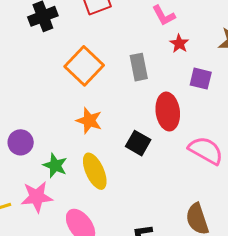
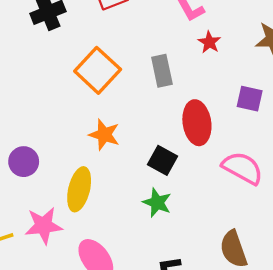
purple square: (201, 79) -> (250, 99), moved
green star: (55, 165) -> (157, 203), moved
yellow ellipse: (95, 171) -> (79, 189), moved, turned 39

